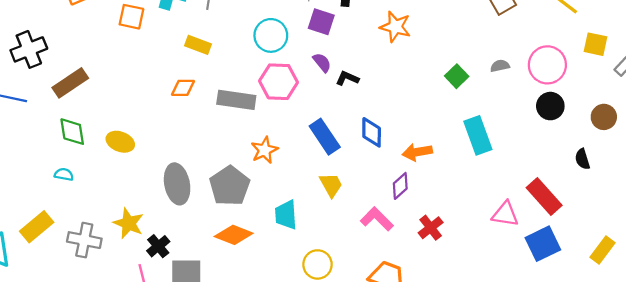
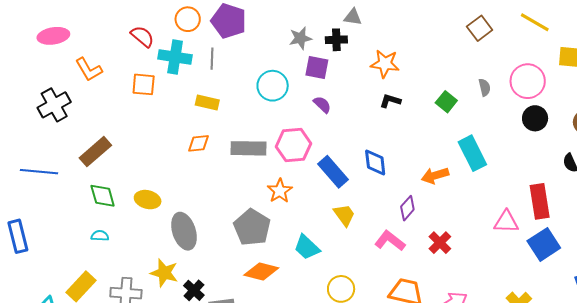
black cross: (29, 49) -> (54, 105), moved
gray semicircle: (500, 66) -> (485, 87), turned 96
black L-shape: (347, 78) -> (390, 101), moved
pink hexagon: (279, 82) -> (294, 145), moved
orange arrow: (417, 152) -> (435, 176), moved
gray ellipse: (177, 184) -> (184, 231), moved
red rectangle: (544, 197) -> (540, 201), turned 40
cyan trapezoid: (286, 215) -> (307, 247), turned -36

